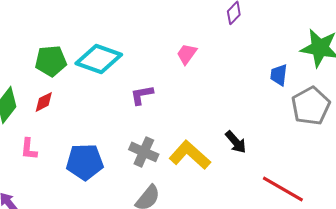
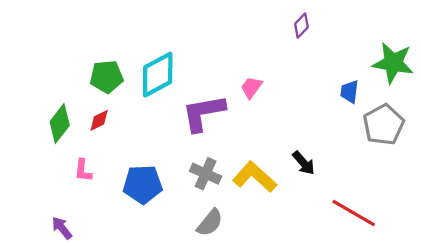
pink trapezoid: (187, 54) -> (251, 87), moved
cyan diamond: (99, 59) -> (158, 75), turned -48
purple L-shape: (142, 95) -> (203, 113), size x1.8

